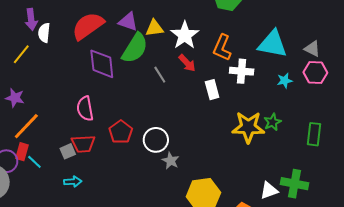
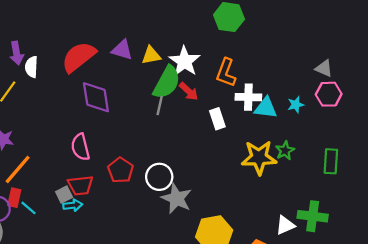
cyan triangle: (272, 44) -> (266, 108), moved, size x0.7
green semicircle: (135, 48) -> (167, 82), moved
gray line: (160, 75) -> (160, 106), turned 48
gray star: (171, 161) -> (176, 199), size x1.6
cyan arrow: (73, 182) -> (73, 205), moved

